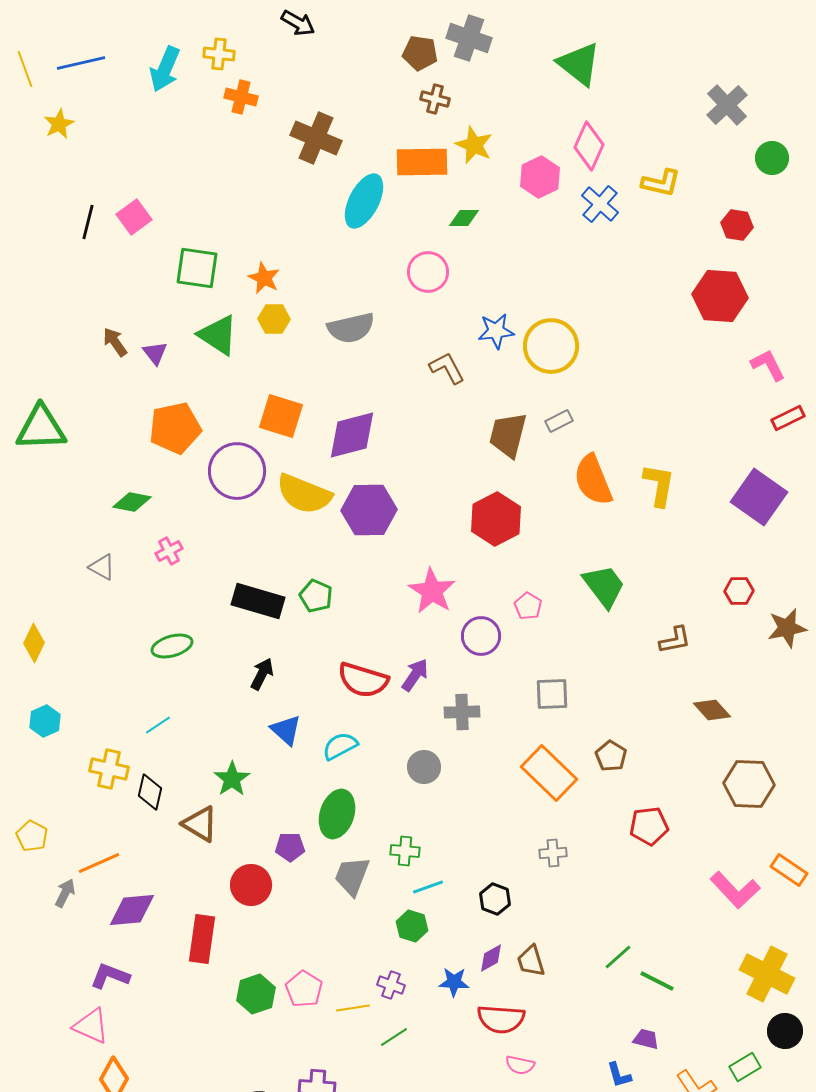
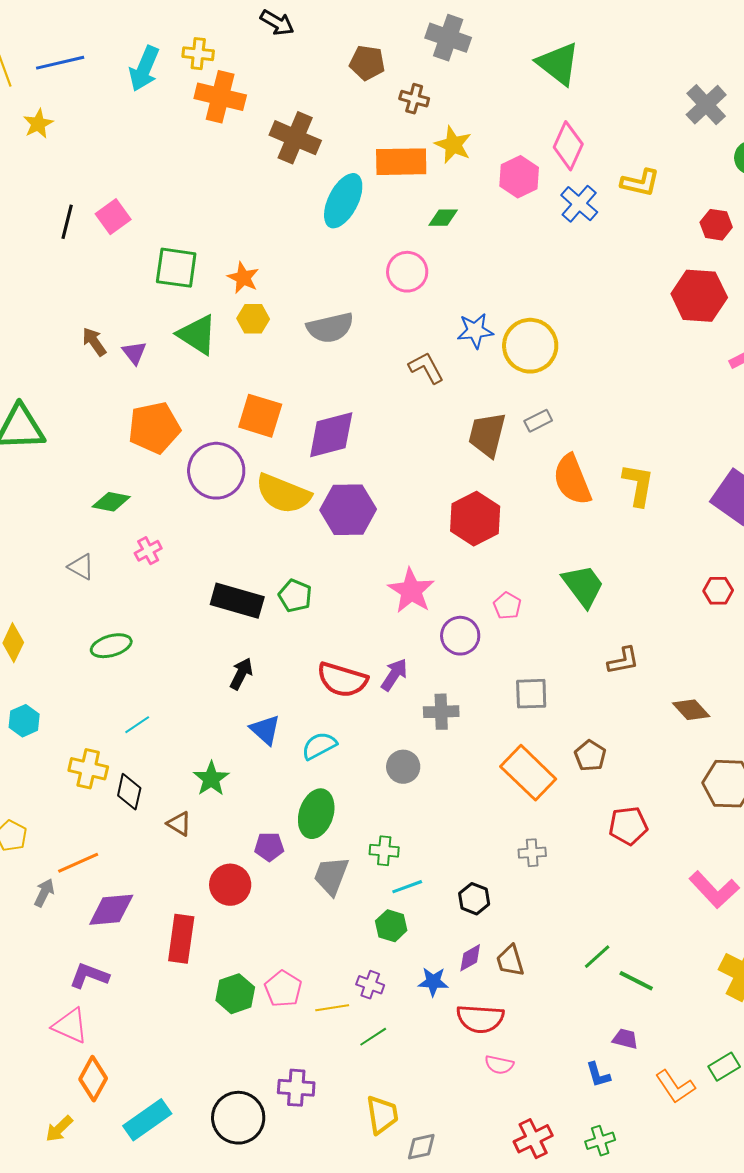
brown pentagon: (420, 53) -> (367, 63), moved
orange cross: (241, 97) -> (220, 97), size x1.5
brown L-shape: (675, 640) -> (623, 661), moved
green ellipse: (172, 646) -> (111, 646), moved
brown triangle: (200, 824) -> (179, 824), size x0.7

